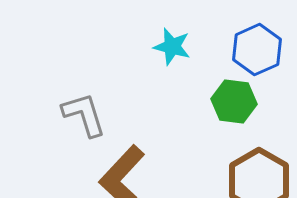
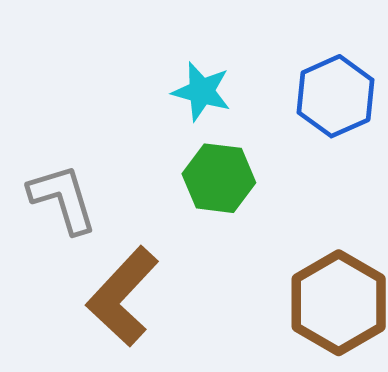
green hexagon: (234, 102) -> (219, 178), moved

